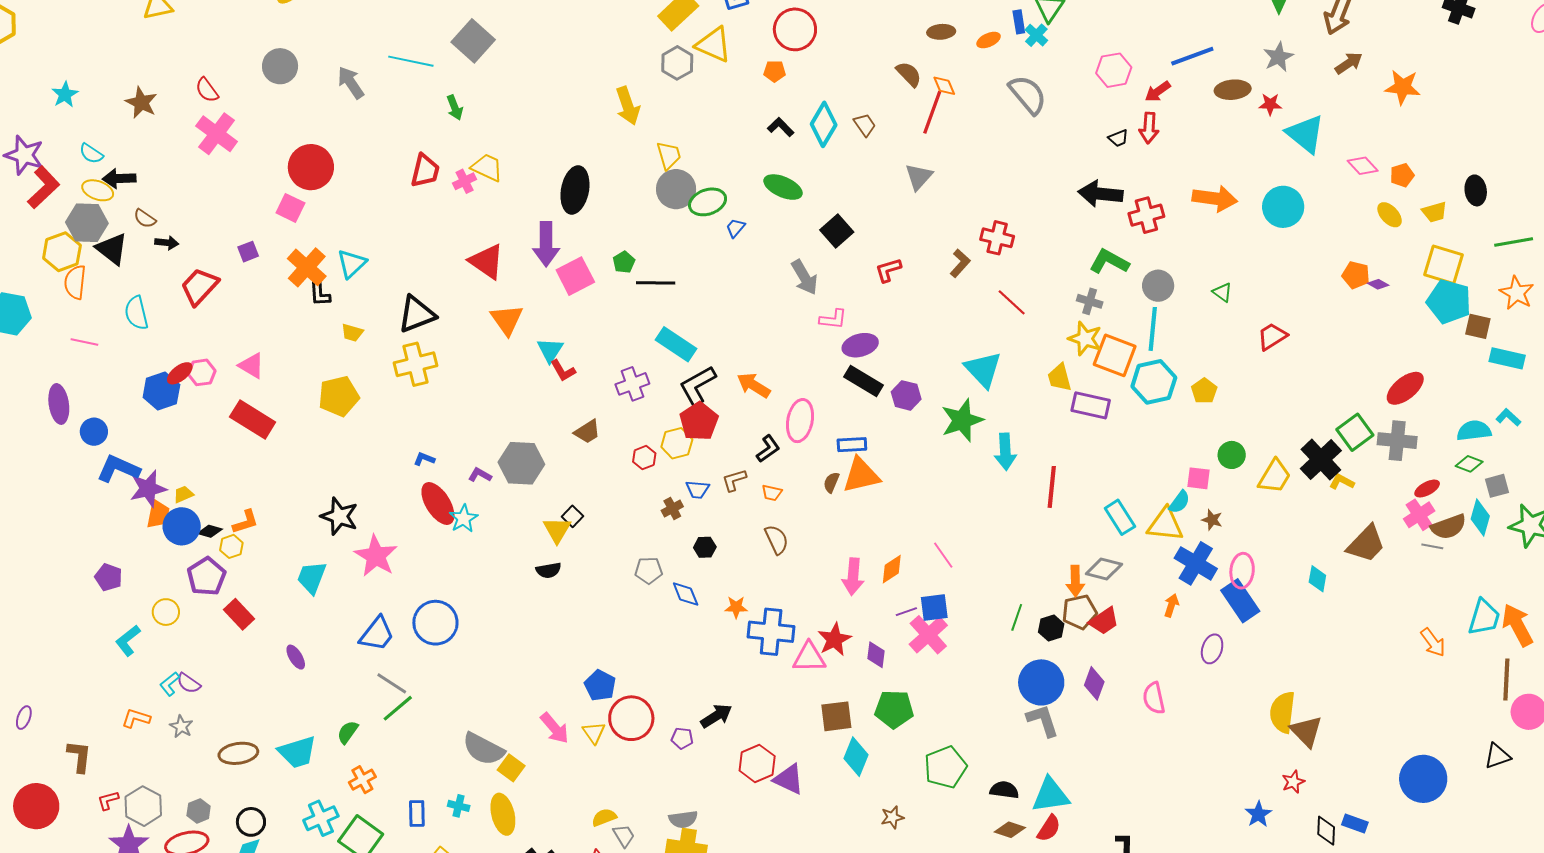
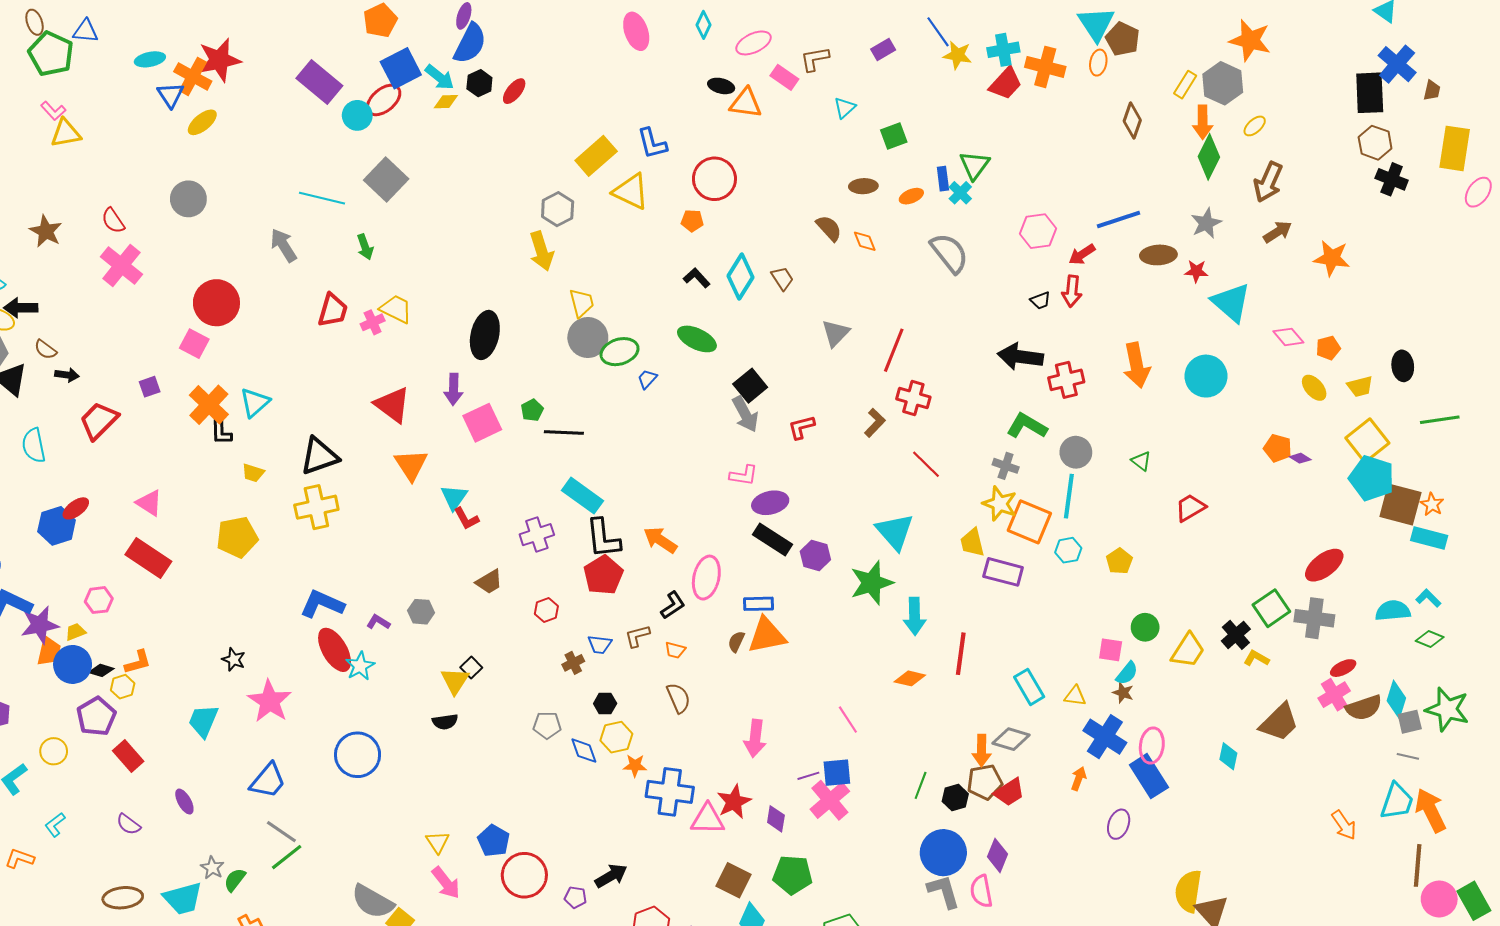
gray hexagon: (677, 63) -> (558, 209), moved
gray arrow: (351, 83) -> (283, 245), moved
red line: (932, 112) -> (894, 350), moved
orange arrow: (1215, 198) -> (1137, 365), turned 69
purple arrow: (546, 244) -> (453, 389), size x0.7
yellow square: (1443, 265) -> (1367, 440), turned 33
gray arrow: (804, 277) -> (745, 414), moved
orange star: (1517, 293) -> (1432, 504), moved, size x0.7
brown square: (1478, 326) -> (1400, 505), size x1.6
pink hexagon: (202, 372) -> (99, 600), moved
cyan hexagon: (1154, 382) -> (1068, 550), size x0.6
black L-shape: (698, 385) -> (603, 538), turned -69
yellow hexagon: (677, 443) -> (616, 737), moved
blue L-shape: (424, 459) -> (322, 604), size x2.0
black cross: (1321, 460) -> (1236, 635), size x0.7
gray hexagon: (521, 463) -> (421, 612), size x0.6
green diamond: (1469, 464) -> (1430, 639), moved
gray square: (1497, 486) -> (1410, 722), moved
cyan semicircle: (1179, 502) -> (1127, 673), moved
black star: (339, 516) -> (234, 660), size x0.6
yellow triangle: (1165, 525) -> (1075, 696), size x0.6
gray line: (1432, 546) -> (1408, 756), moved
orange diamond: (892, 569) -> (910, 678), moved, turned 44
blue circle: (435, 623) -> (358, 755), moved
purple semicircle: (189, 683) -> (128, 824), moved
pink semicircle: (1154, 698) -> (981, 891), moved
brown square: (836, 716) -> (733, 880), turned 32
gray star: (181, 727) -> (212, 868), moved
yellow triangle: (594, 733) -> (438, 842), moved

